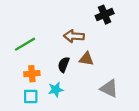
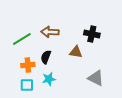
black cross: (105, 15) -> (92, 34), moved, turned 35
brown arrow: (74, 36) -> (50, 32), moved
black semicircle: (64, 65) -> (46, 57), moved

